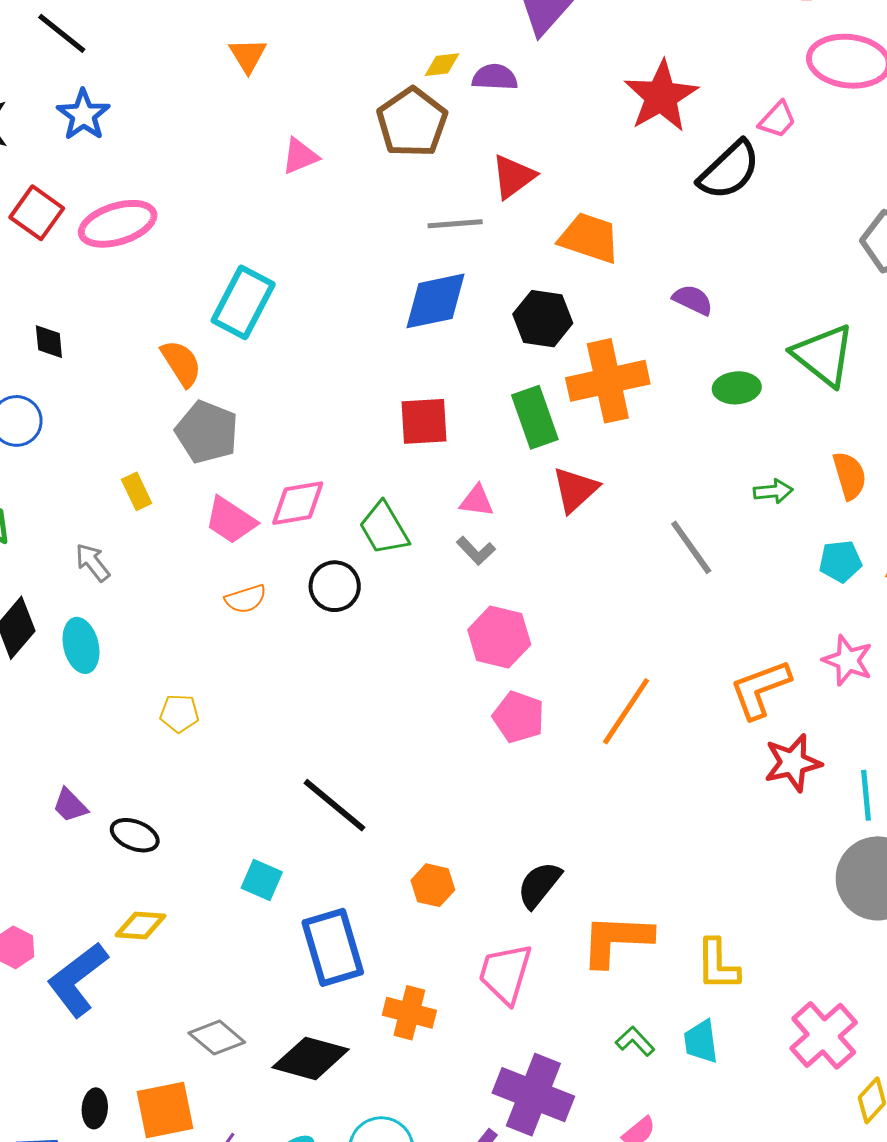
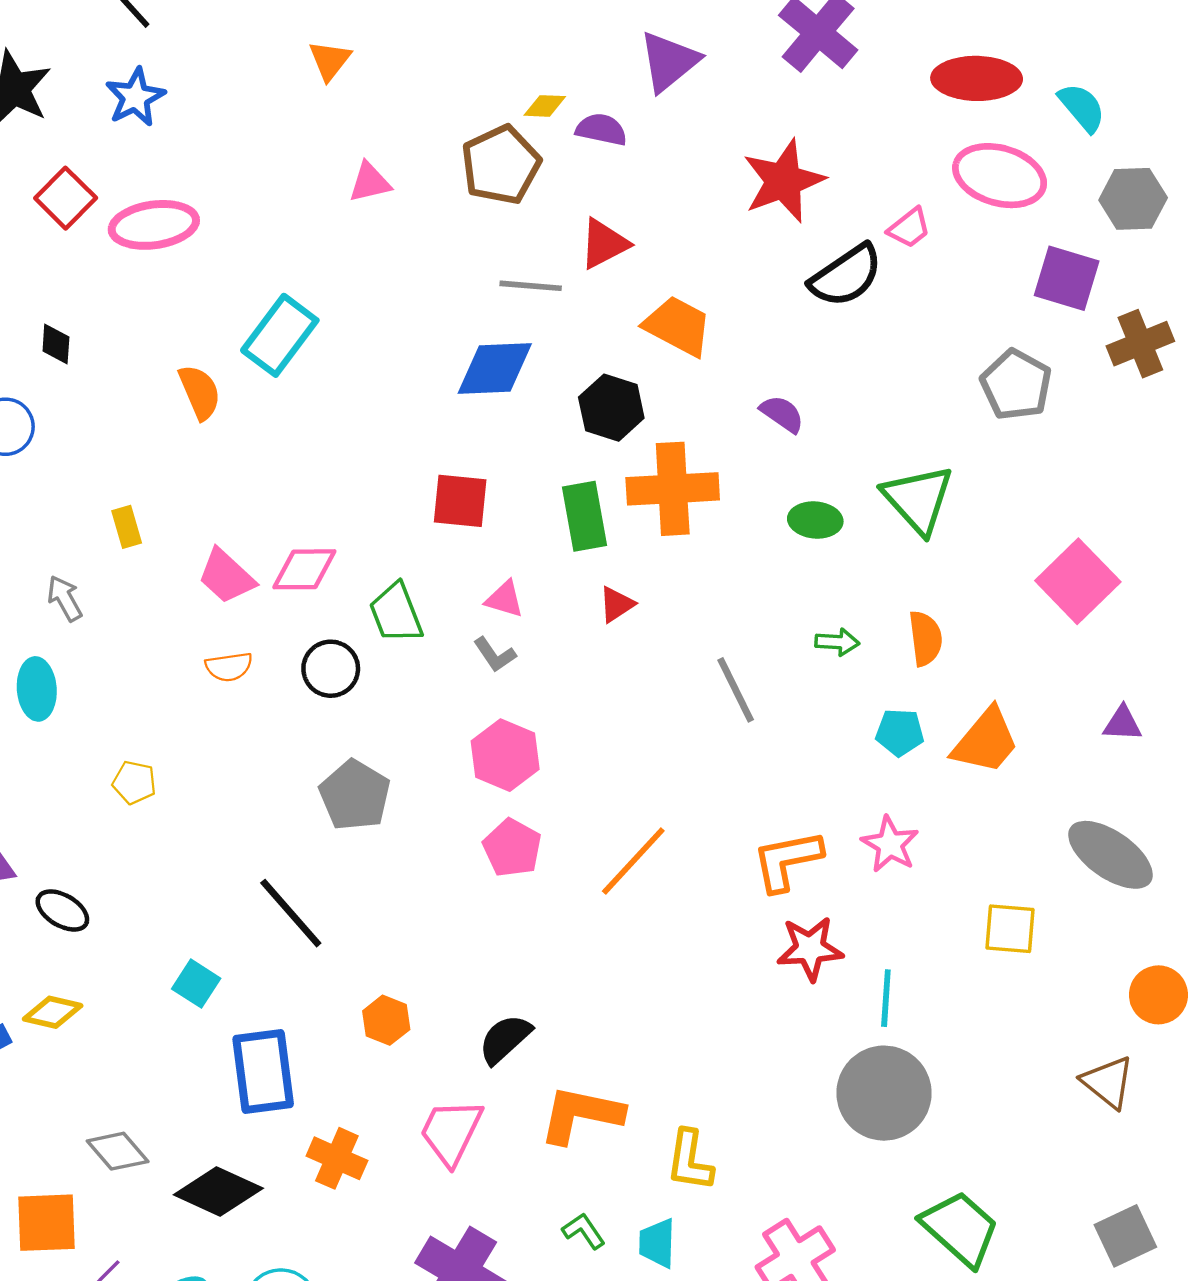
gray pentagon: (207, 432) -> (355, 795), moved
red triangle: (575, 490) -> (617, 604), size x0.7

